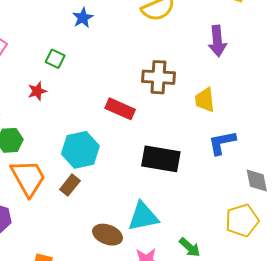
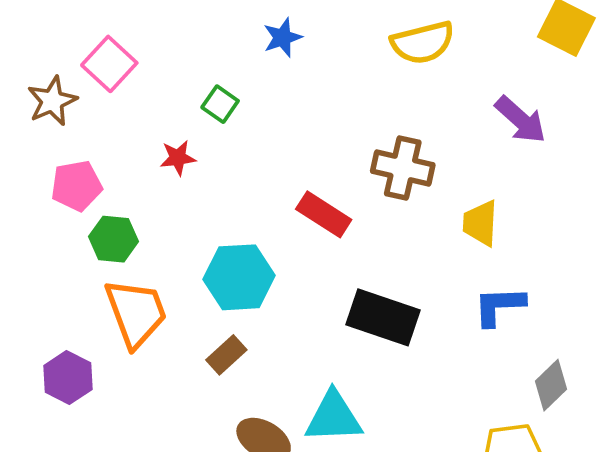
purple arrow: (217, 41) -> (521, 120), turned -52
gray diamond: (257, 181) -> (551, 385), turned 48
brown rectangle: (70, 185) -> (226, 355), moved

